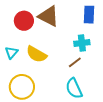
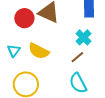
cyan cross: (82, 43) -> (83, 37), turned -35

